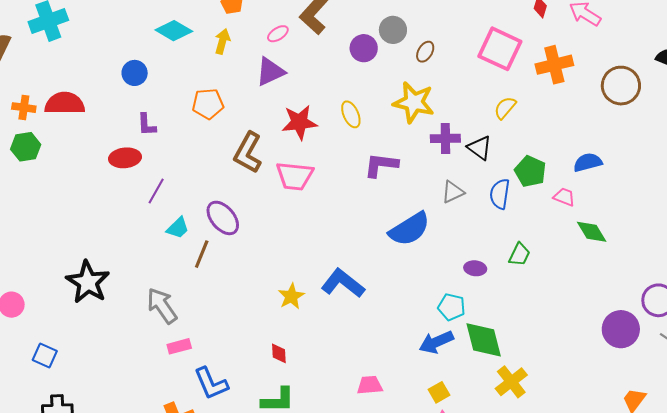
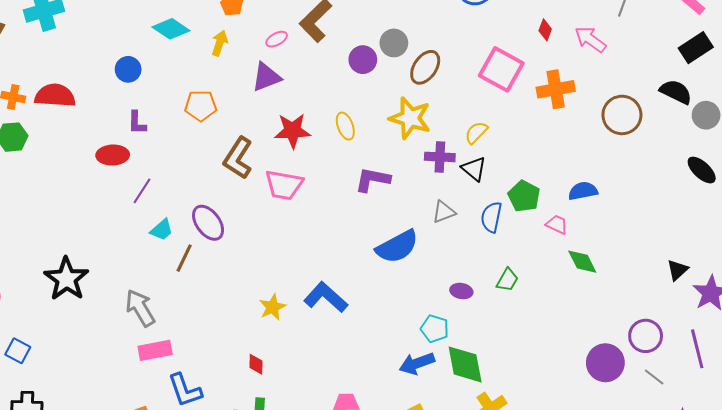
brown ellipse: (425, 52) -> (425, 67), size x1.6
yellow semicircle: (505, 108) -> (476, 133), moved
pink rectangle: (179, 346) -> (155, 350), size x1.4

